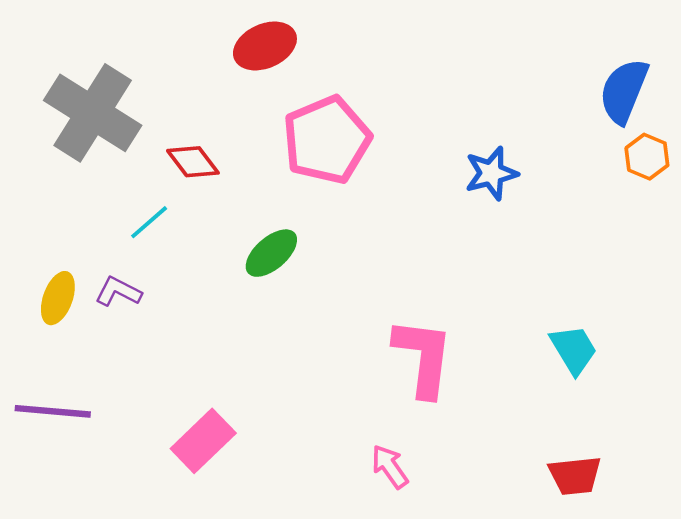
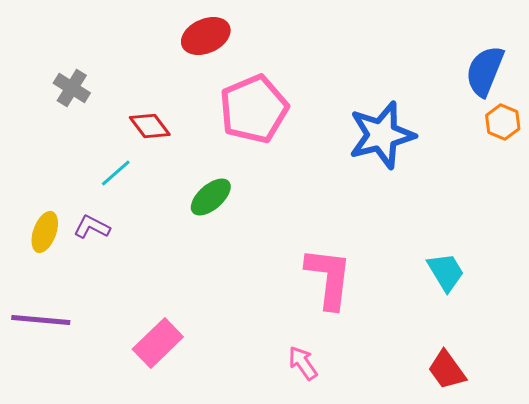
gray cross: (93, 113) -> (72, 88), size x0.5
blue star: (491, 173) -> (382, 135), size x1.6
red trapezoid: (575, 476) -> (447, 370), turned 60

